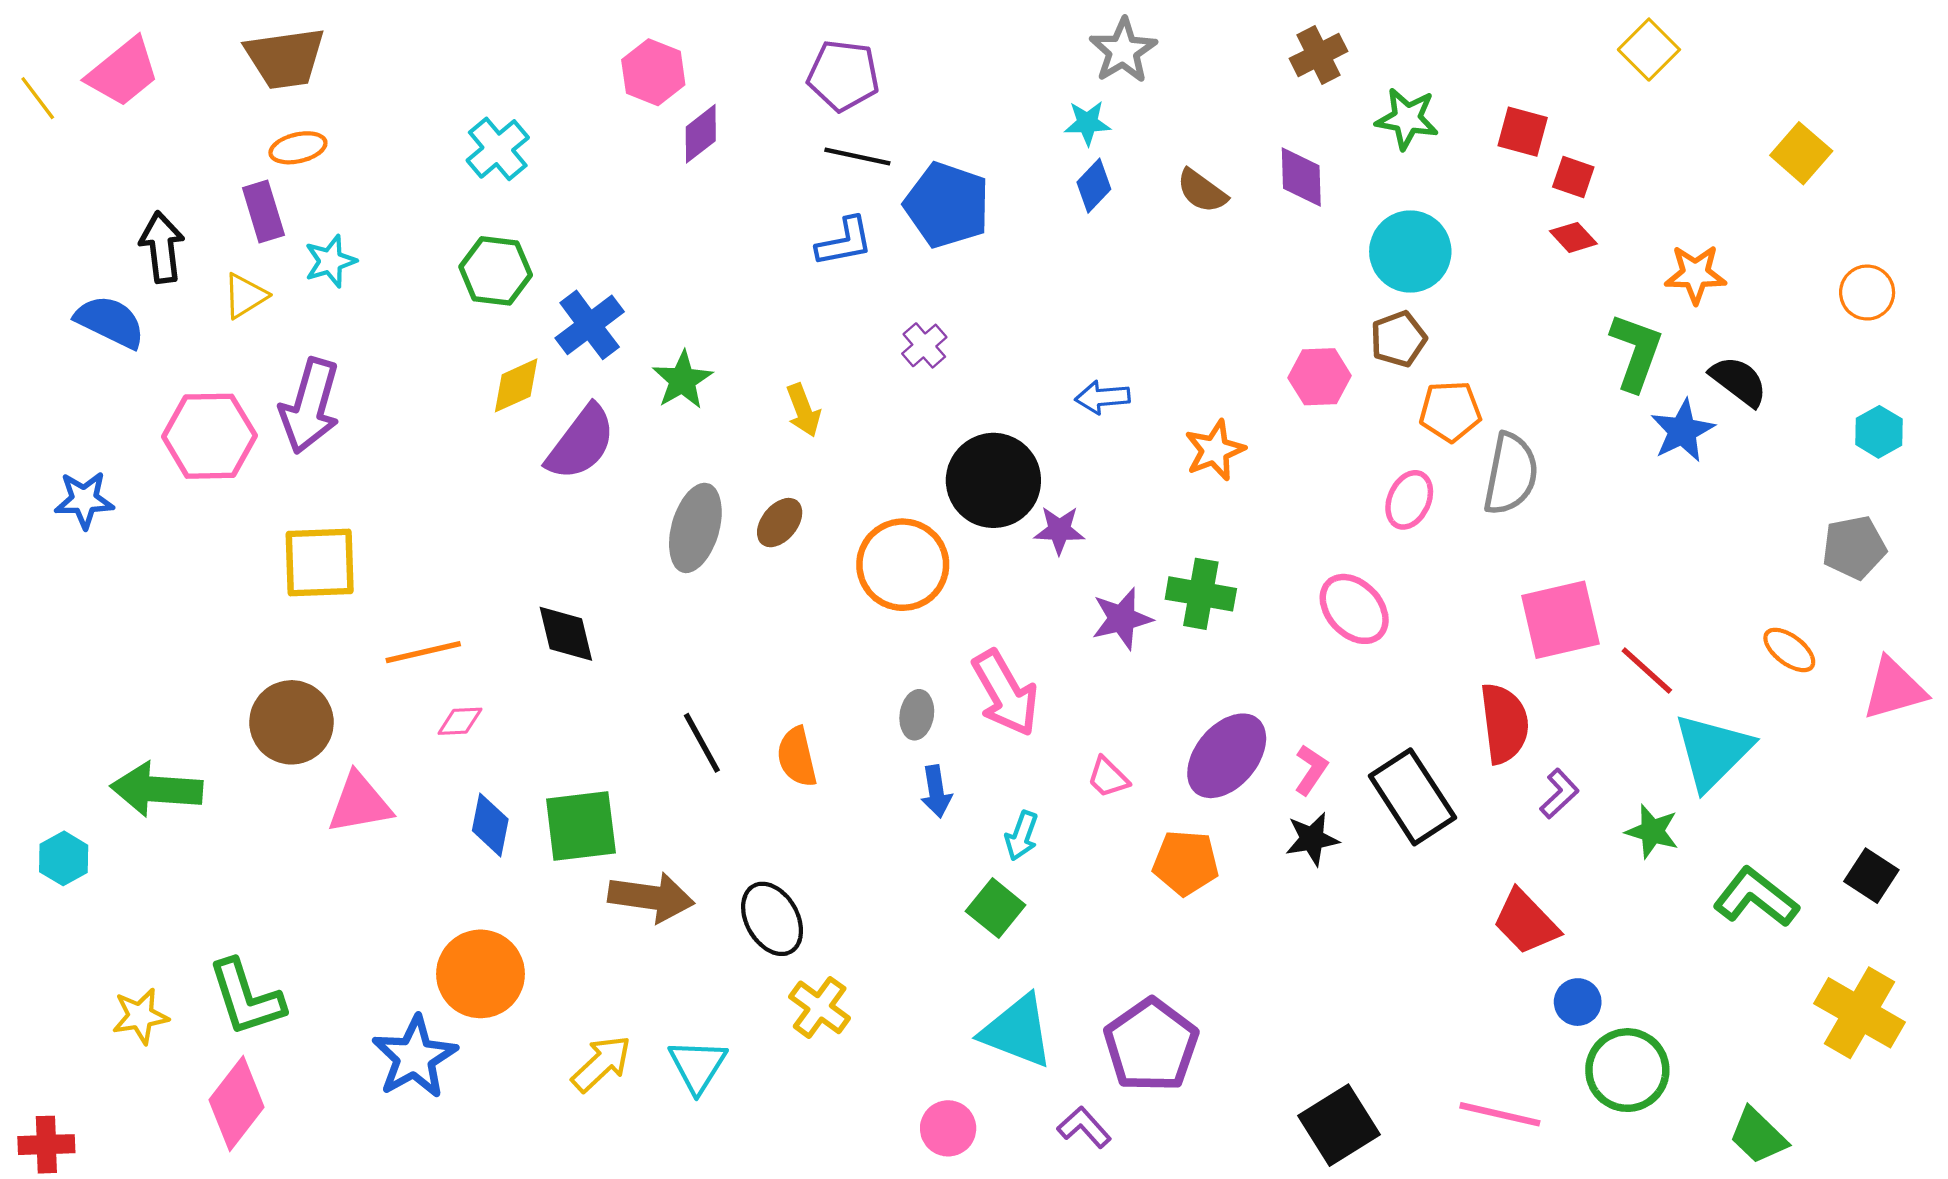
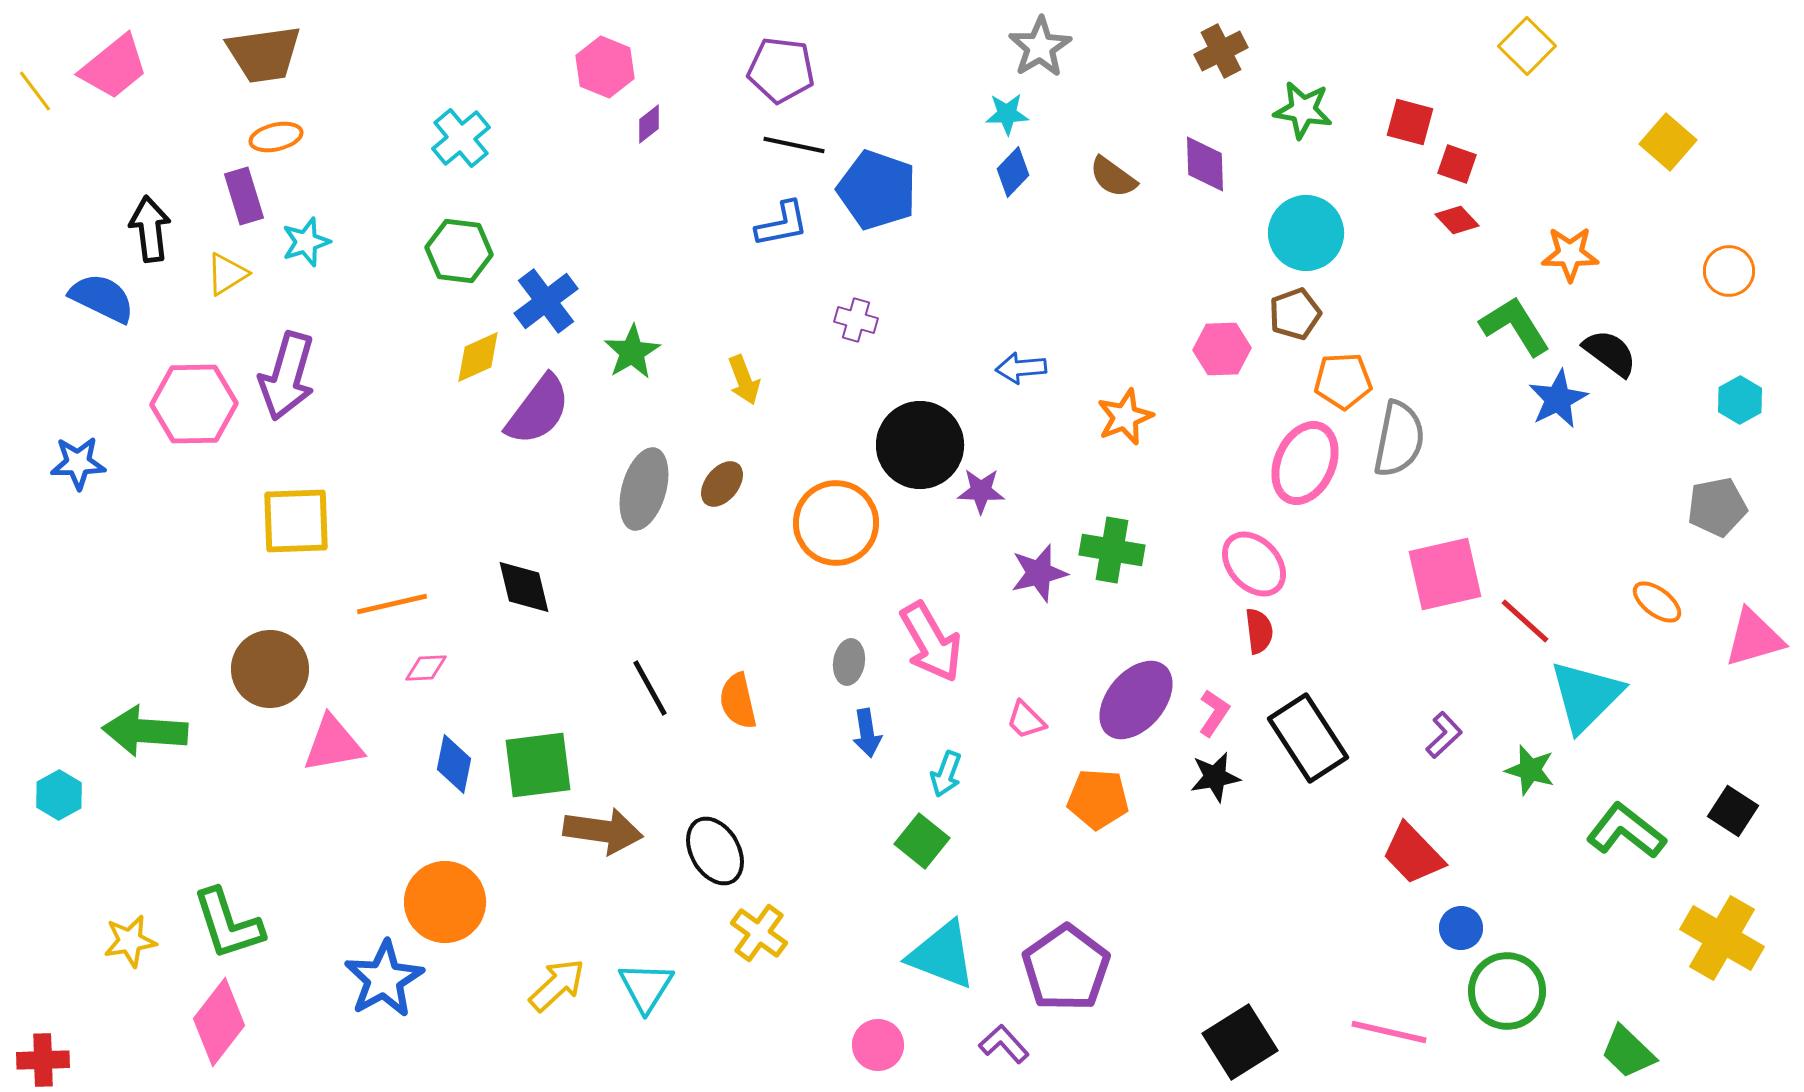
purple diamond: (701, 134) -> (649, 124), size x0.7
purple cross: (924, 345) -> (856, 320), turned -33
green L-shape: (1636, 352) -> (1515, 326), turned -52
pink ellipse: (1409, 500) -> (1305, 463), size x1.5
red semicircle: (1504, 723) -> (1259, 631), moved, size x0.6

